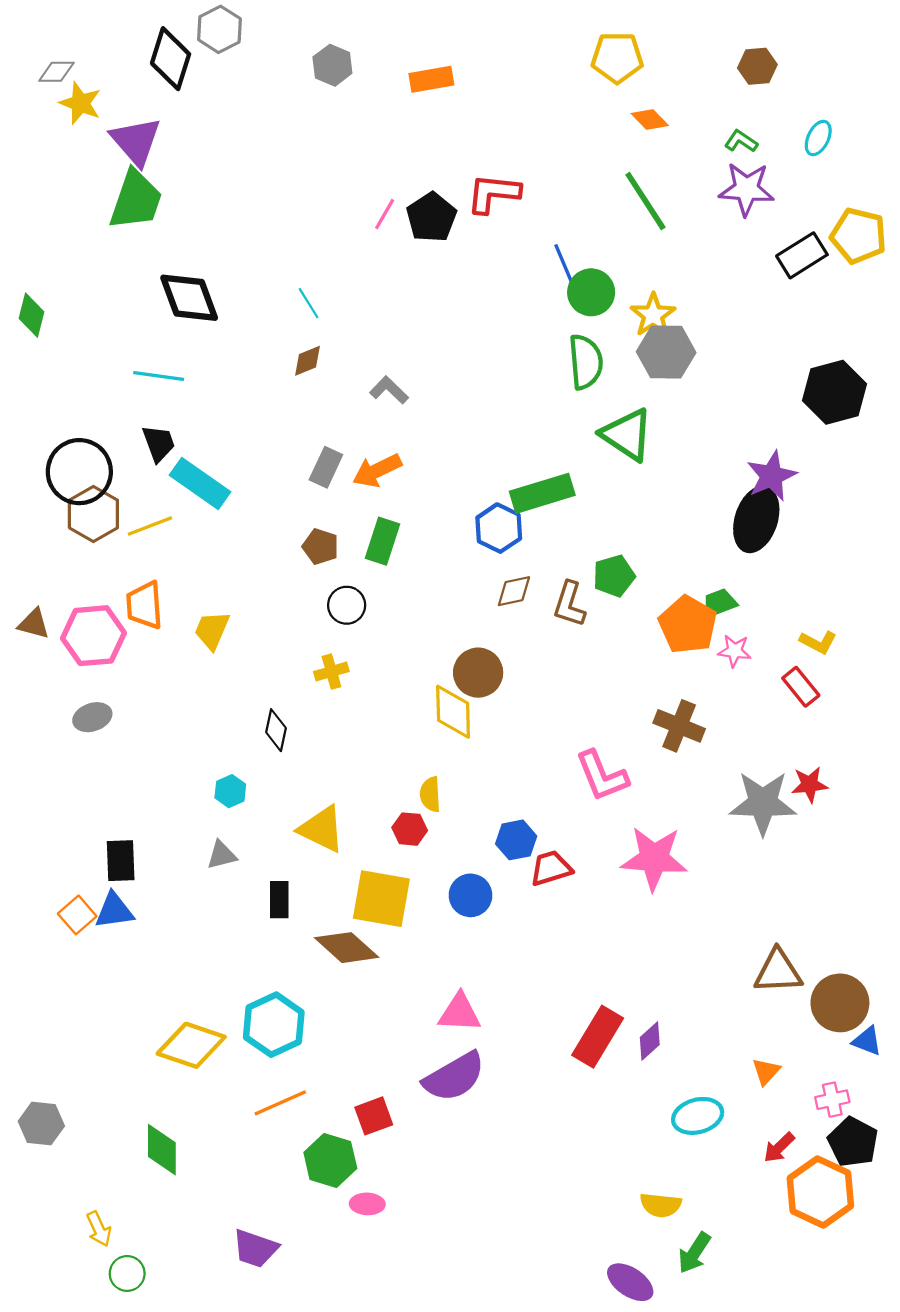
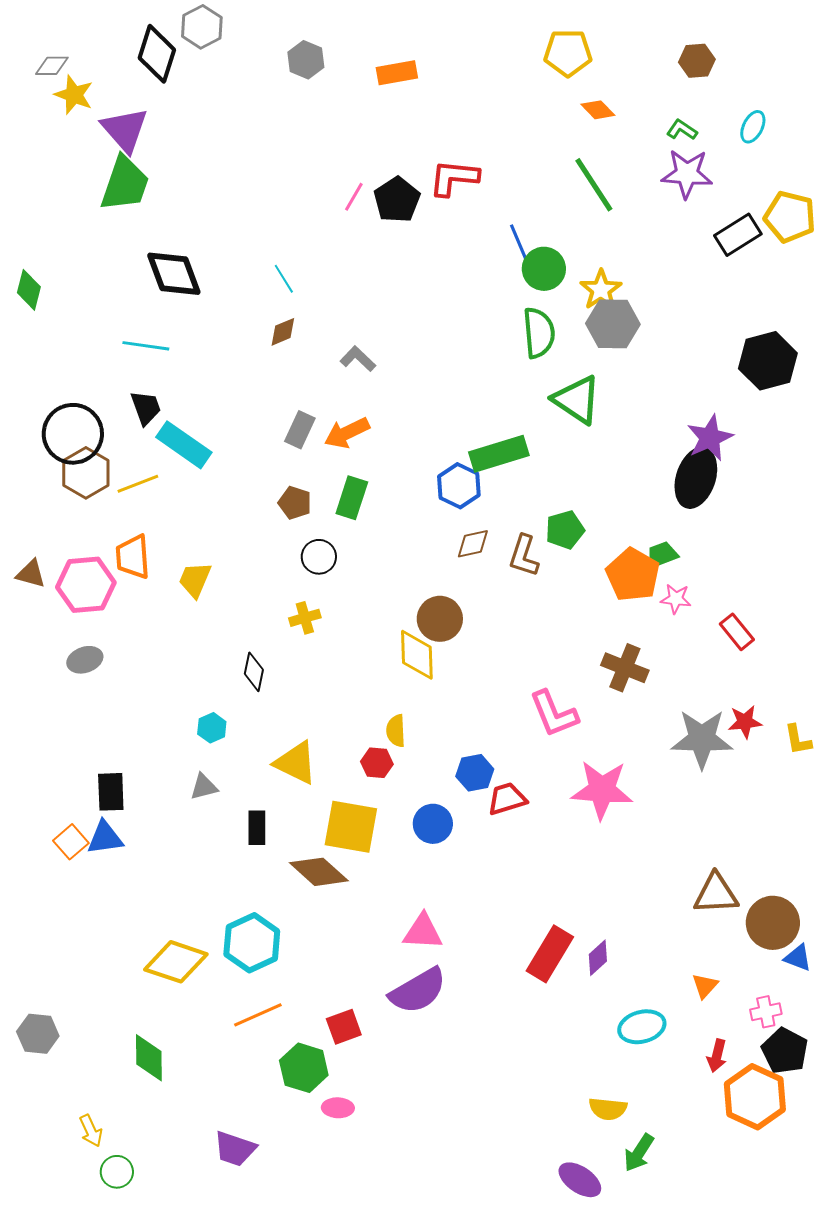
yellow L-shape: (818, 642) -> (798, 740), moved, turned 52
red arrow: (779, 1147) -> (717, 1056), turned -32

